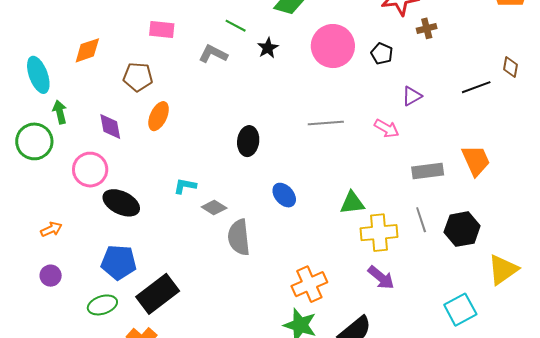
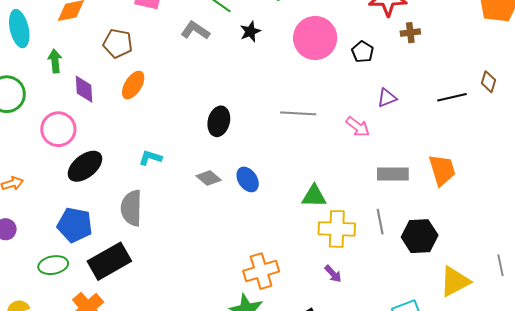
green arrow: (60, 112) -> (55, 61), moved
black ellipse: (121, 203) -> (85, 166), turned -72
gray diamond: (214, 207) -> (209, 178), moved
gray semicircle: (239, 237) -> (131, 208), moved
purple arrow: (381, 278) -> (333, 274), size x0.7

